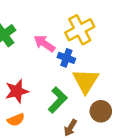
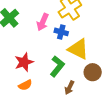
pink arrow: (44, 44) -> (43, 22), turned -96
yellow triangle: (86, 81) -> (78, 49), turned -30

